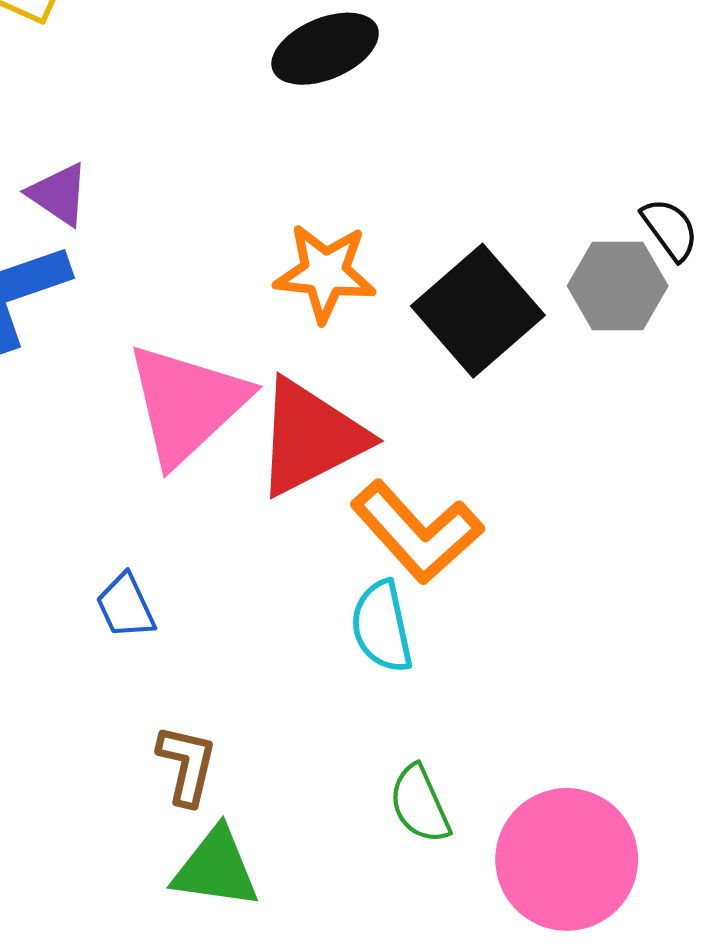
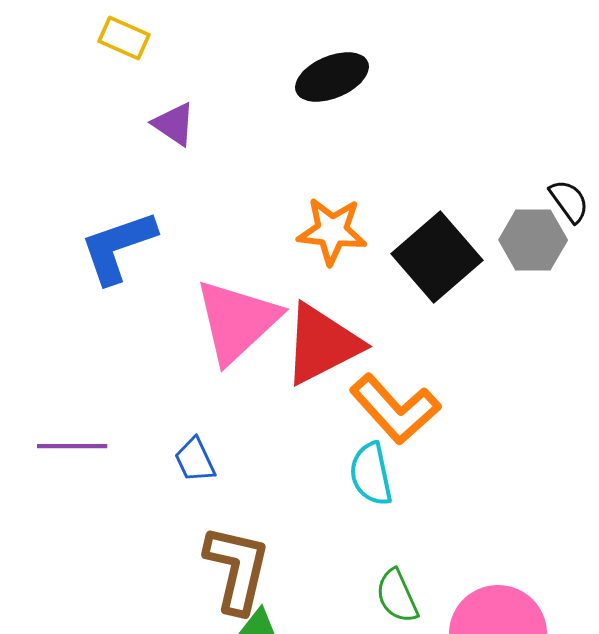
purple triangle: (59, 194) -> (174, 124), moved
brown L-shape: (187, 765) -> (237, 569), size x1.6

